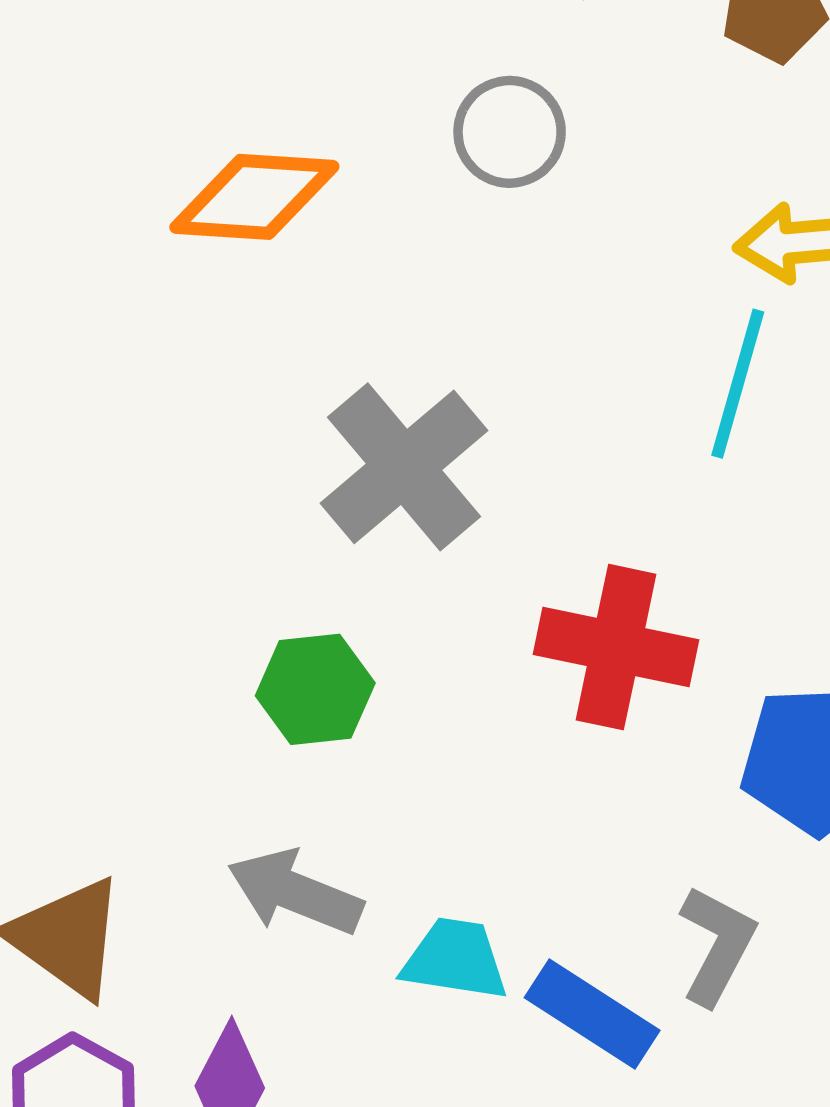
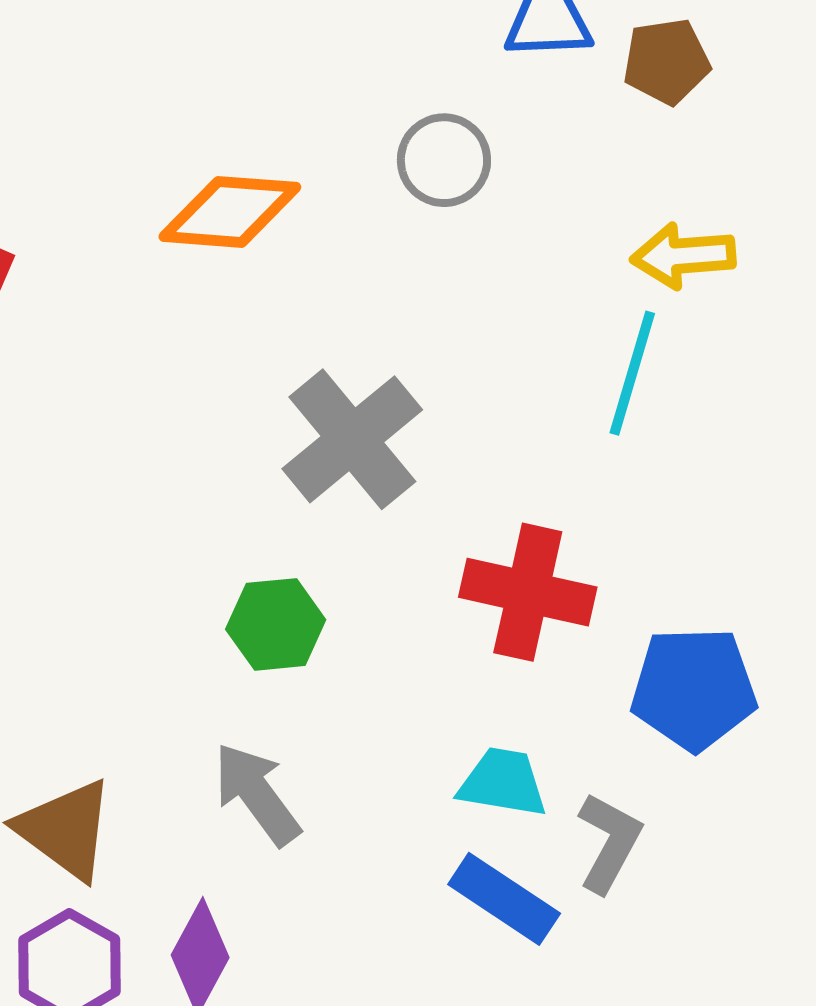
gray arrow: (295, 892) -> (257, 794), turned 31
cyan trapezoid: (455, 959) -> (503, 782), moved

